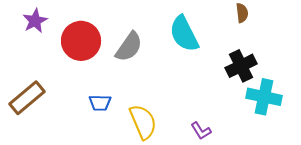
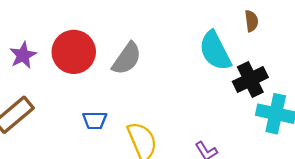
purple star: (35, 21) -> (23, 55), moved
cyan semicircle: (184, 34) -> (215, 51), moved

